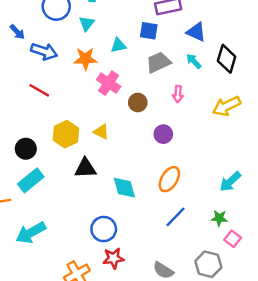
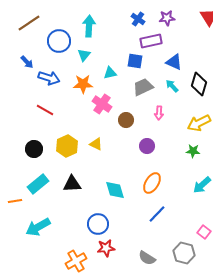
black circle: (26, 149) -> (34, 149), moved
black triangle: (85, 168) -> (72, 184), moved
green star: (219, 218) -> (193, 151), moved

